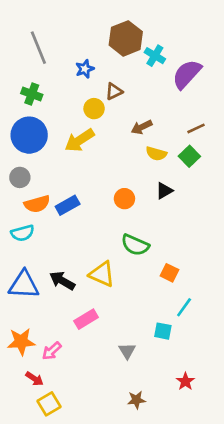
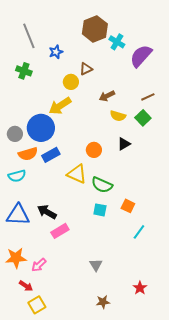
blue star: (85, 69) -> (56, 52), moved
blue circle: (29, 135) -> (41, 128), moved
yellow triangle: (102, 274) -> (77, 174), moved
pink rectangle: (86, 319) -> (60, 231), moved
cyan square: (163, 331) -> (100, 210), moved

